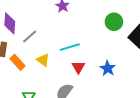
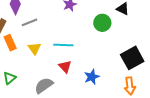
green circle: (114, 22) -> (102, 23), moved
red triangle: (78, 67) -> (65, 67), turned -32

